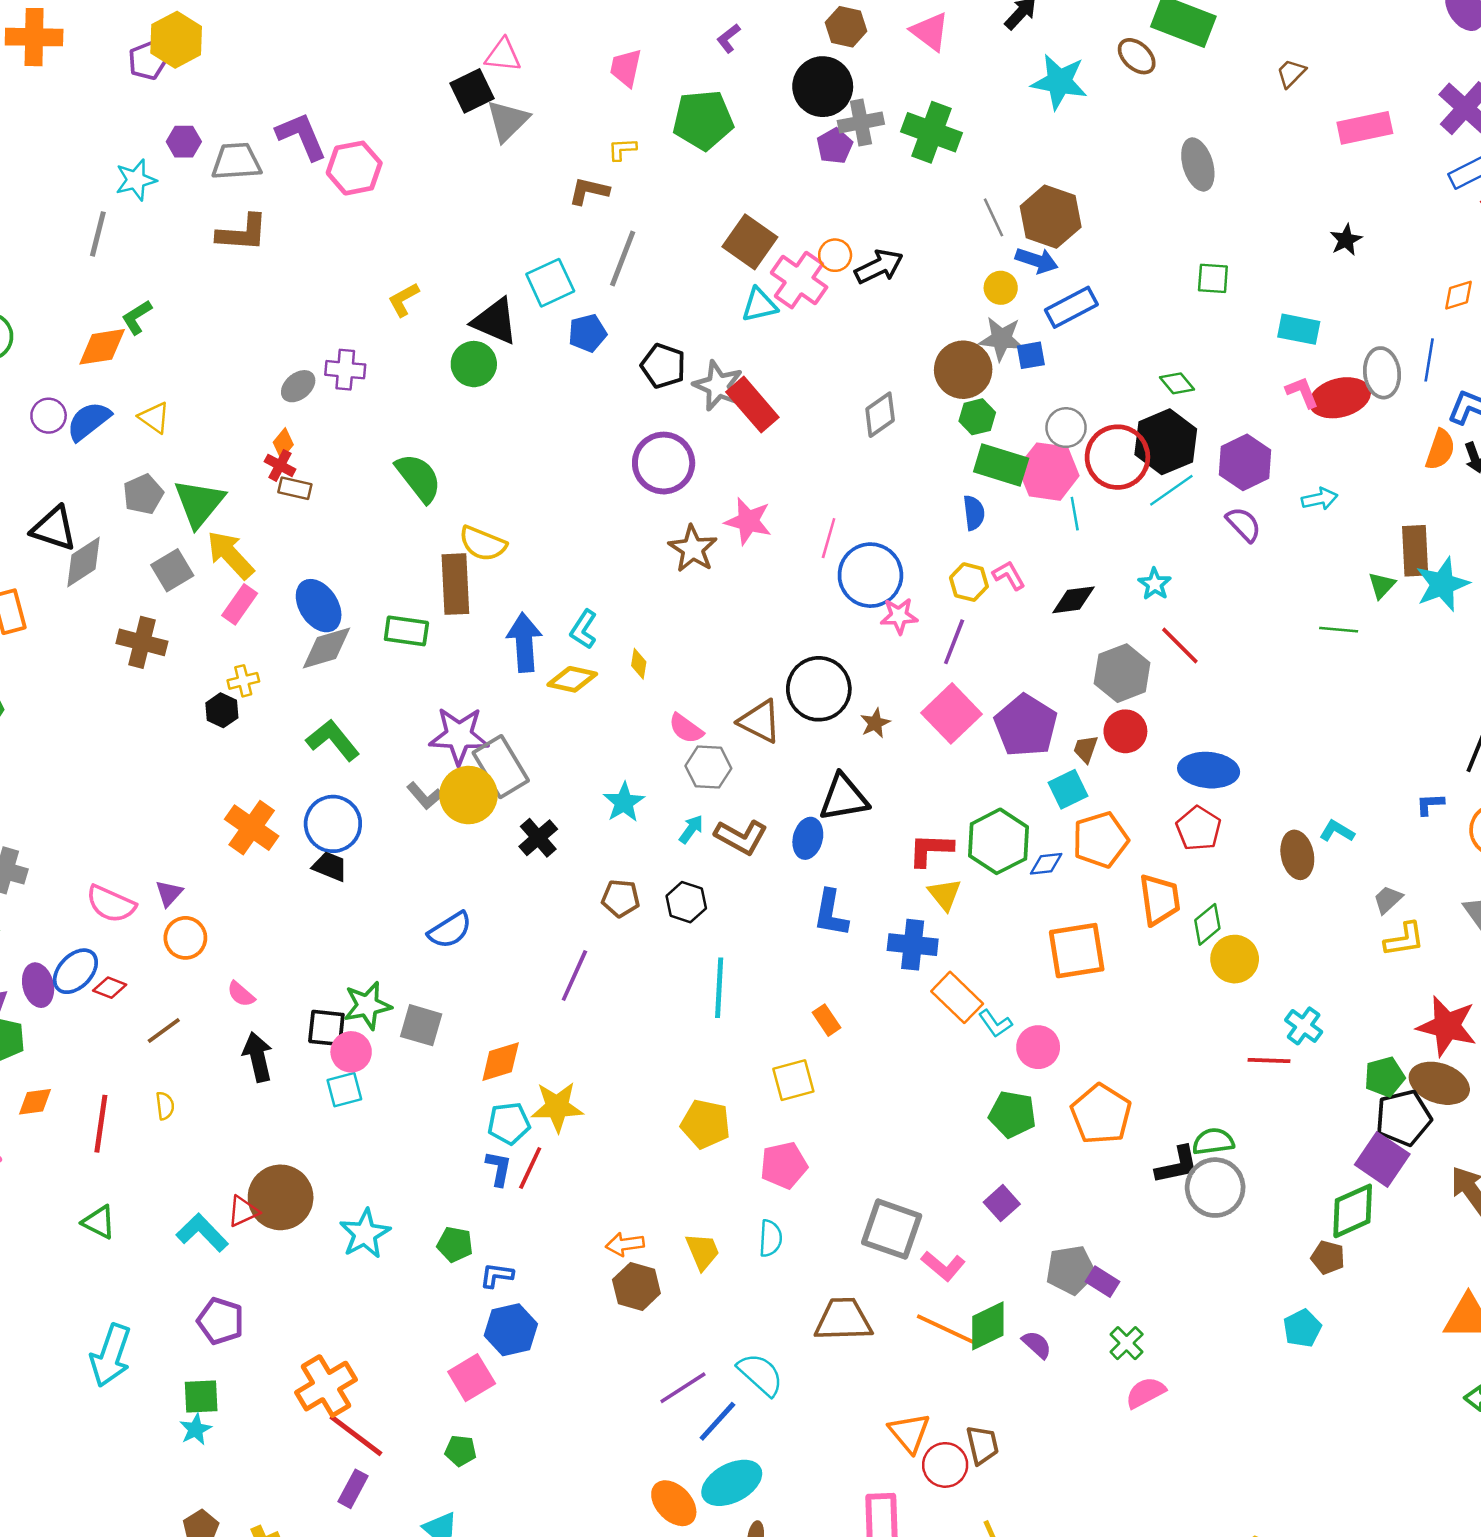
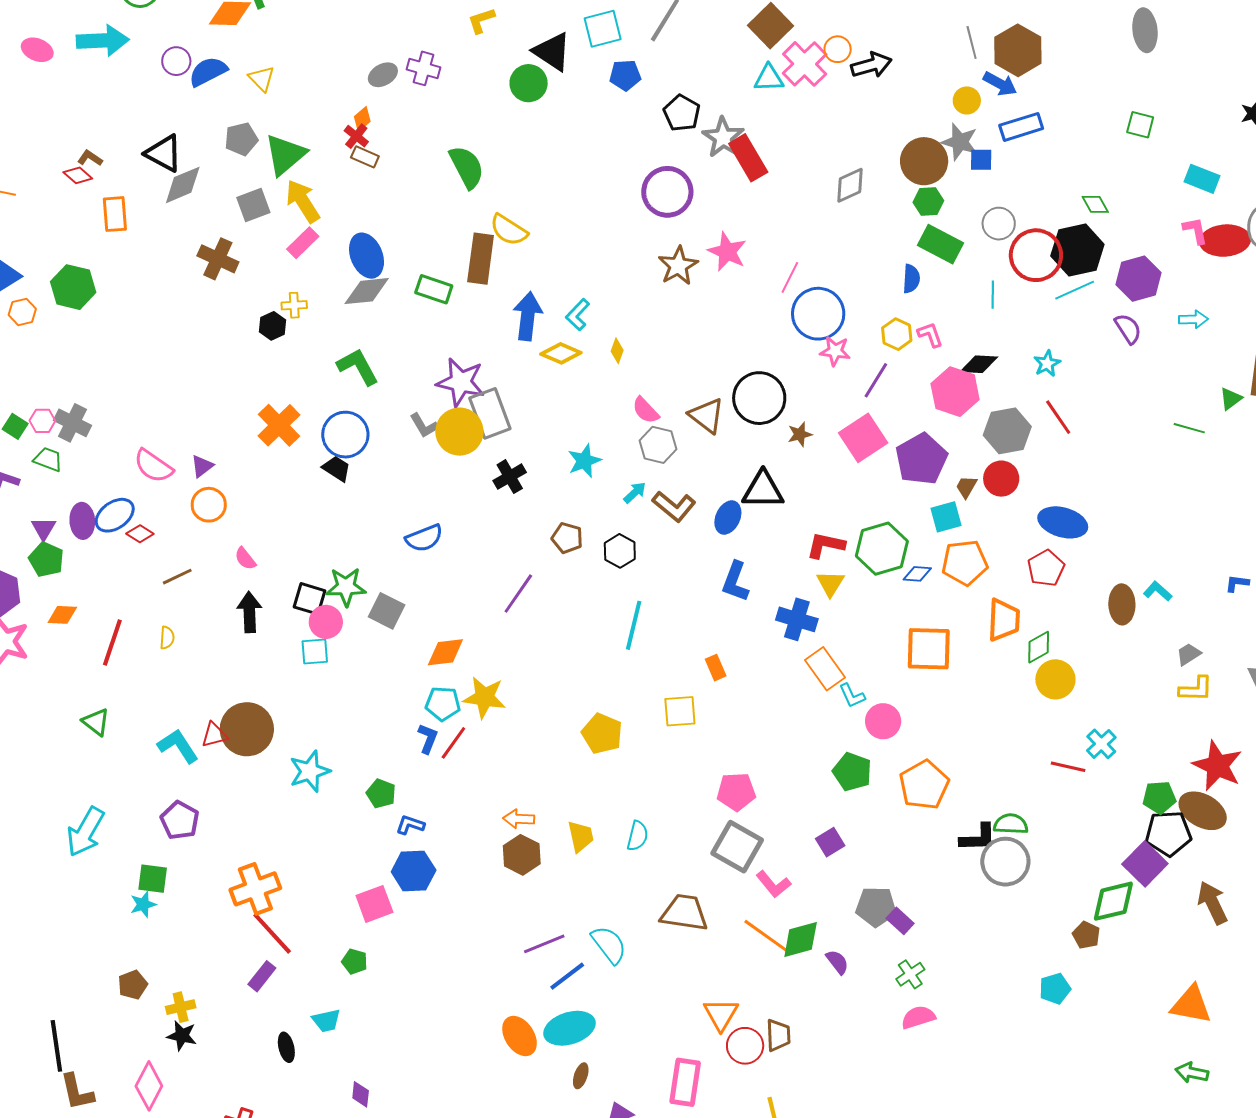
pink hexagon: (1048, 472) -> (955, 392), moved
pink pentagon: (784, 1165) -> (736, 792), moved

